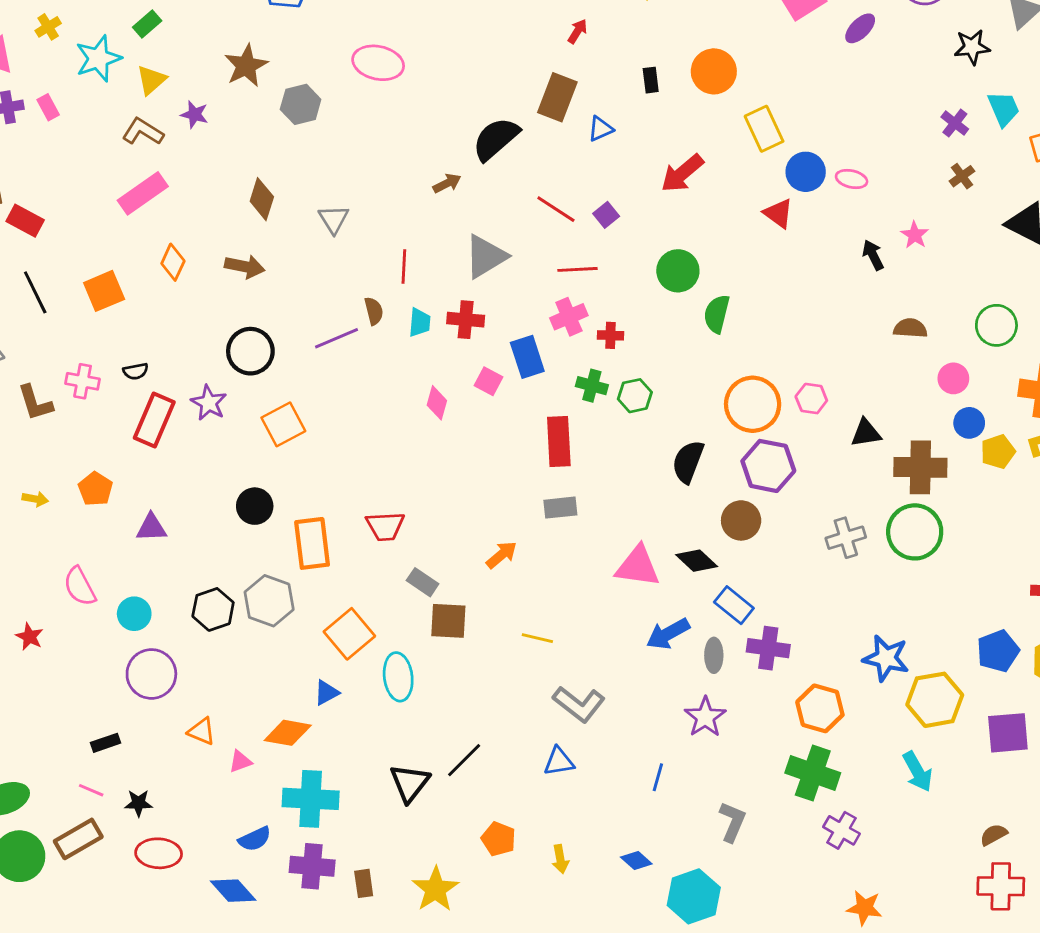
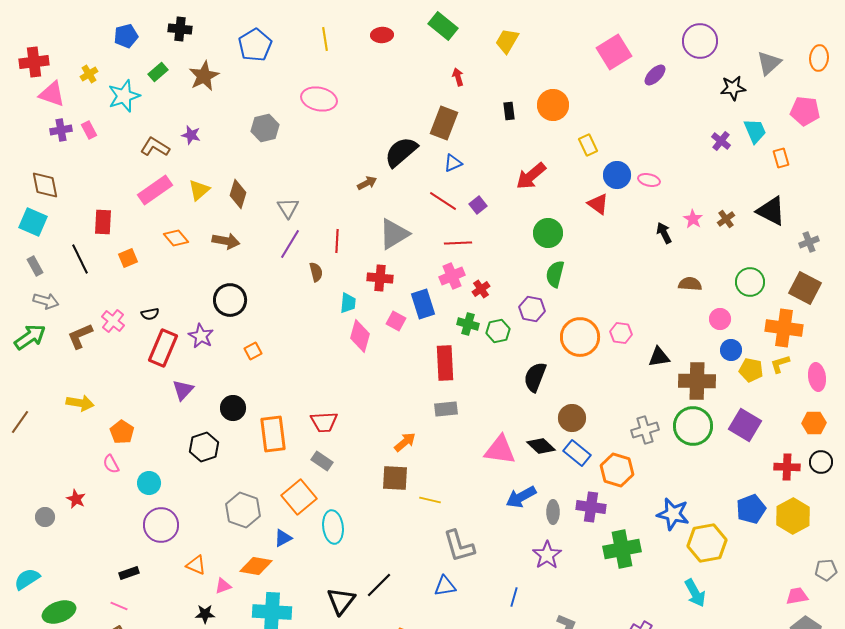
red arrow: (578, 31) -> (458, 77), turned -48
brown star: (246, 66) -> (204, 76), moved
yellow triangle: (151, 80) -> (199, 190), moved
blue triangle: (600, 129) -> (453, 163), moved
yellow rectangle: (764, 129) -> (588, 145), size x0.7
brown cross: (962, 176) -> (726, 219), moved
red rectangle: (25, 221) -> (103, 222), moved, turned 65
orange diamond: (173, 262) -> (176, 238), turned -65
green circle: (678, 271) -> (548, 233), moved
orange square: (104, 291) -> (128, 258), size x0.7
cyan trapezoid: (420, 322) -> (348, 303), moved
red cross: (611, 335) -> (481, 289), turned -36
purple line: (336, 338) -> (290, 244), moved, turned -36
pink cross: (83, 381) -> (113, 321), turned 30
brown L-shape: (35, 403) -> (80, 336), turned 84
pink diamond: (437, 403) -> (360, 336), size x1.4
orange square: (283, 424) -> (253, 351), size x0.6
yellow pentagon: (998, 452) -> (751, 370), turned 30
purple hexagon: (768, 466) -> (532, 309), moved, size x0.7
orange pentagon: (95, 489) -> (122, 432), moved
yellow arrow: (35, 499) -> (80, 403), size x1.5
purple triangle: (151, 528) -> (183, 390), moved, turned -45
gray rectangle: (423, 582) -> (322, 461), moved
pink semicircle: (80, 586) -> (111, 464), size x0.7
gray hexagon: (269, 601) -> (243, 510), moved
blue rectangle: (734, 605) -> (577, 453), moved
black hexagon: (213, 609) -> (204, 447), moved
brown square: (448, 621) -> (395, 478), moved
gray L-shape: (579, 704) -> (459, 546), turned 36
orange hexagon: (820, 708) -> (617, 470), moved
purple square: (1008, 733) -> (745, 425), moved, turned 36
green cross: (813, 773) -> (622, 549), moved, turned -30
black star: (138, 803) -> (205, 614), moved

